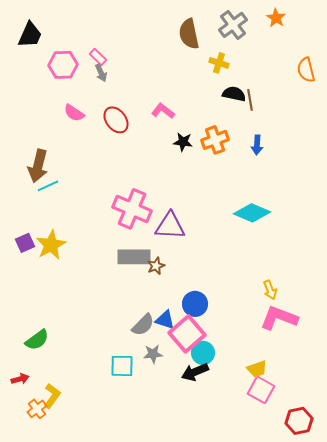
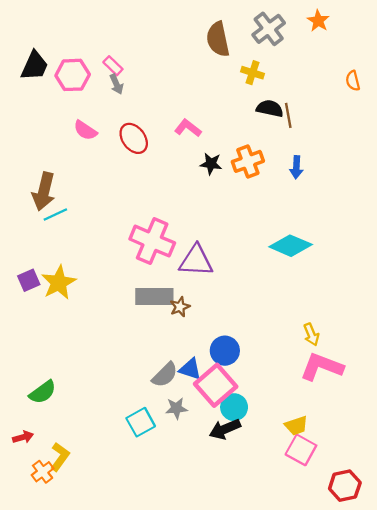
black trapezoid: (30, 35) -> (35, 66), moved
orange semicircle: (306, 70) -> (353, 81), size x0.7
cyan square: (122, 366) -> (141, 422), turned -30

